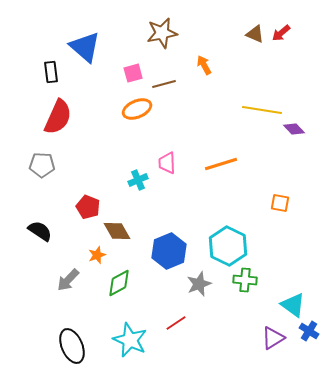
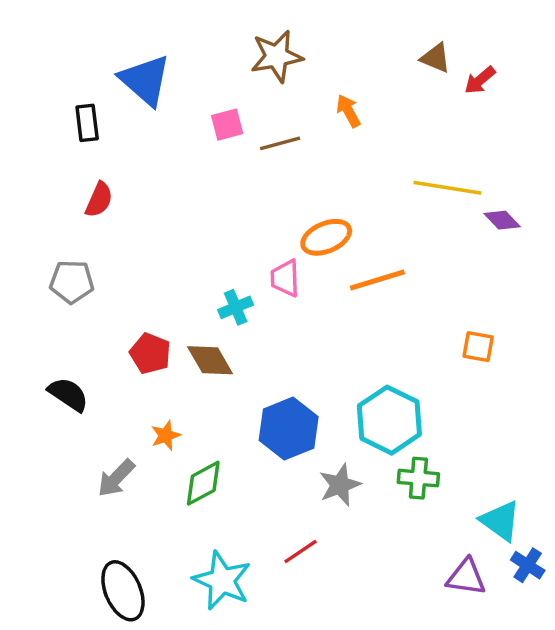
red arrow: (281, 33) -> (480, 80), moved
orange ellipse: (137, 109) -> (326, 237), moved
red semicircle: (58, 117) -> (99, 200), size x0.6
brown diamond: (117, 231) -> (210, 360), moved
purple triangle: (273, 338) -> (466, 577), turned 40

